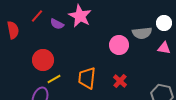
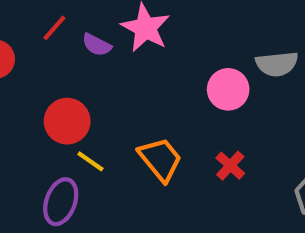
orange trapezoid: (87, 78) -> (160, 159), turned 135
yellow line: (54, 79) -> (90, 161), turned 64

